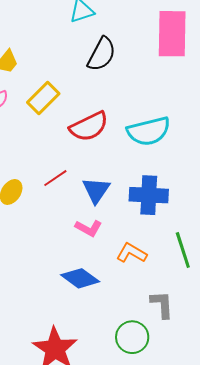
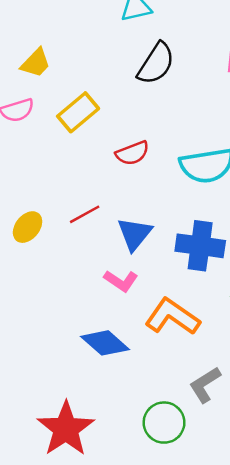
red semicircle: (89, 126) -> (132, 153), size x0.7
orange L-shape: (132, 253) -> (172, 317), size x1.4
gray L-shape: (162, 305) -> (205, 385), turned -124

